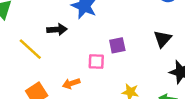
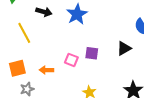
black arrow: (57, 30) -> (44, 12), moved
black triangle: (163, 39) -> (124, 48), moved

